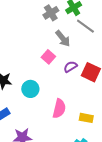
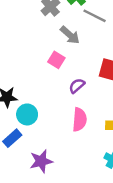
purple semicircle: (70, 67) -> (77, 86), moved
cyan circle: (30, 89) -> (27, 114), moved

